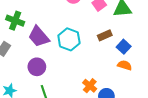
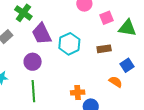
blue square: (124, 47) -> (127, 65), moved
orange cross: (90, 86) -> (78, 92), turned 32

